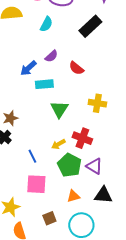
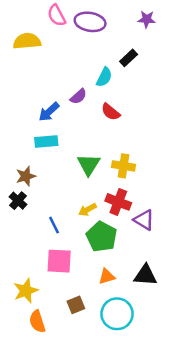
cyan semicircle: (46, 24) -> (104, 77), moved
black rectangle: (90, 26) -> (129, 58), size x0.6
cyan rectangle: (44, 84) -> (46, 141), moved
yellow cross: (97, 103) -> (123, 166), moved
purple triangle: (94, 166) -> (144, 220), moved

